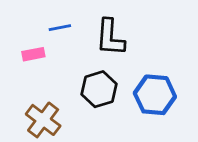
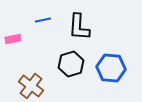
pink rectangle: (33, 54) -> (13, 39), moved

